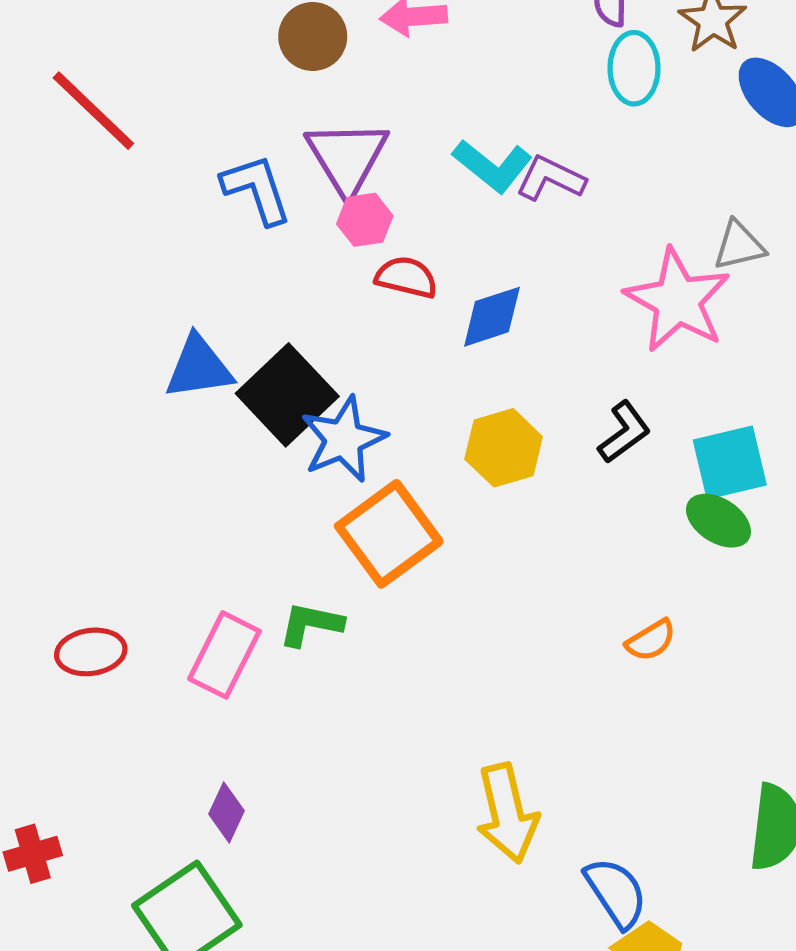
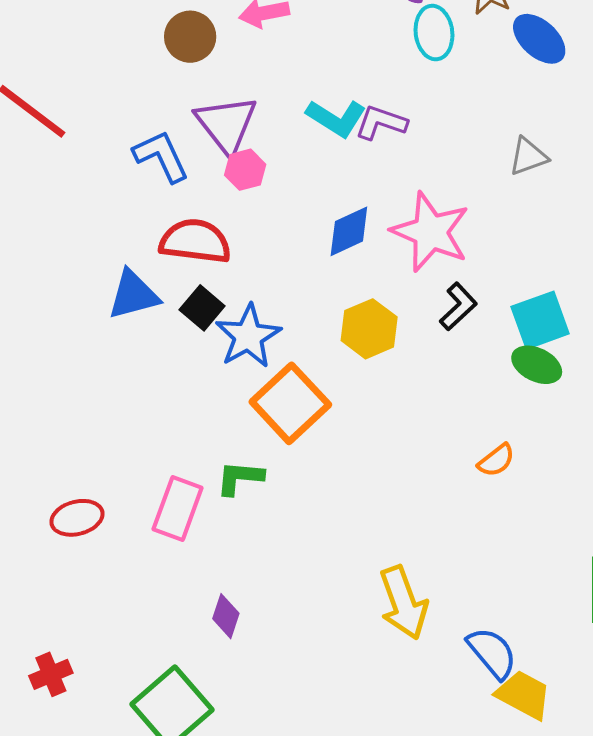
red semicircle: (406, 277) -> (195, 241), moved, size x1.5
pink star: (677, 300) -> (430, 232), moved
black square: (287, 395) -> (202, 308), size x0.6
purple diamond: (226, 812) -> (226, 616), moved

